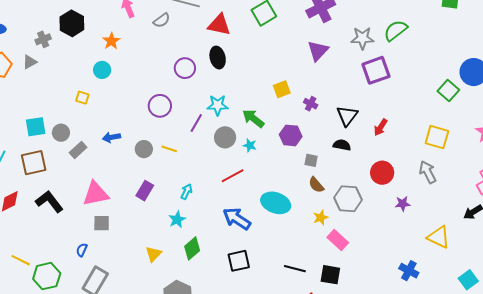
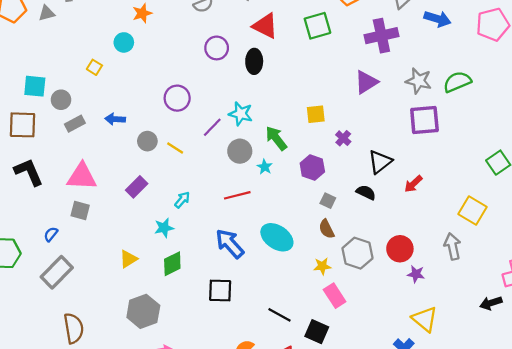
purple circle: (185, 68) -> (217, 48), moved
red circle: (382, 173) -> (400, 249), moved
yellow triangle: (439, 237) -> (425, 319), moved

